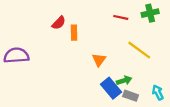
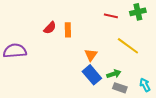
red semicircle: (59, 23) -> (50, 28), moved
blue rectangle: (111, 88) -> (92, 75), moved

